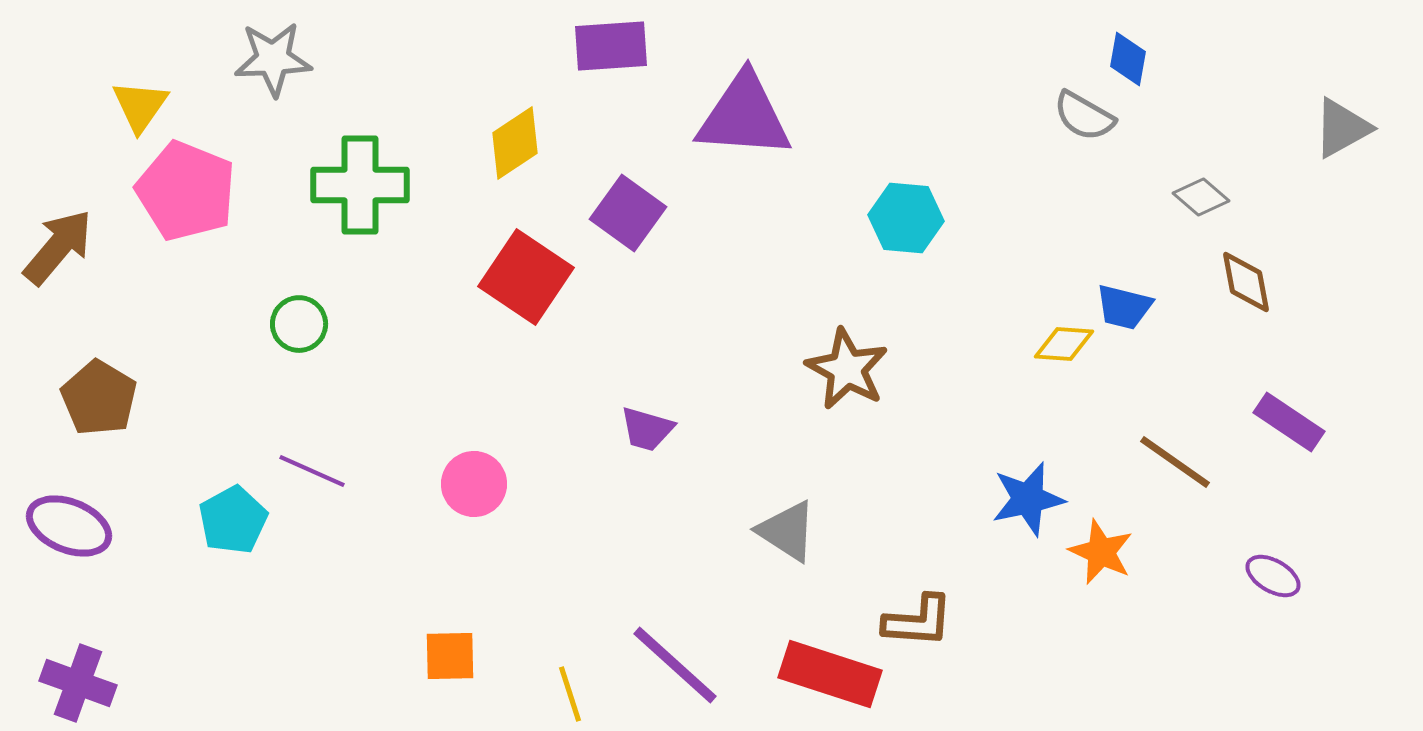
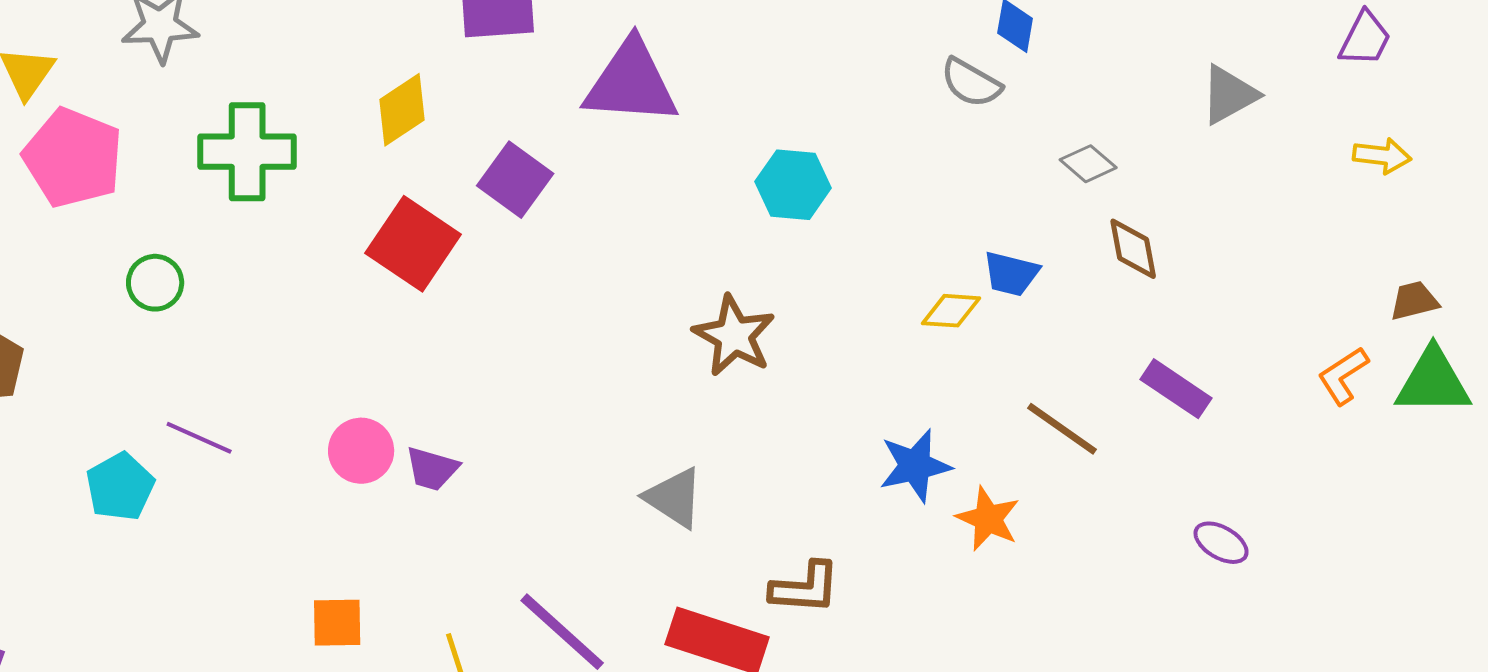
green circle: (299, 324) -> (155, 283), moved
purple trapezoid: (647, 429) -> (432, 469), moved
purple ellipse: (1273, 576) -> (1221, 543), moved

